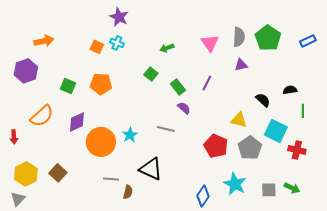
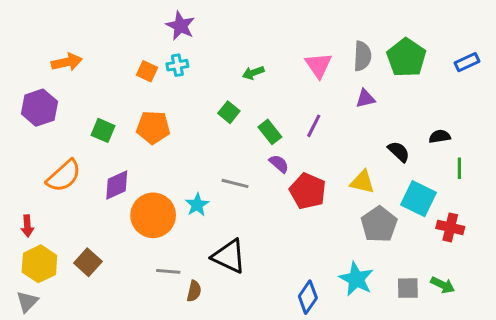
cyan cross: (117, 43) -> (177, 65), turned -32
gray line: (166, 129) -> (235, 183), moved
red arrow: (14, 137) -> (27, 226), moved
red pentagon: (216, 146) -> (308, 191), moved

